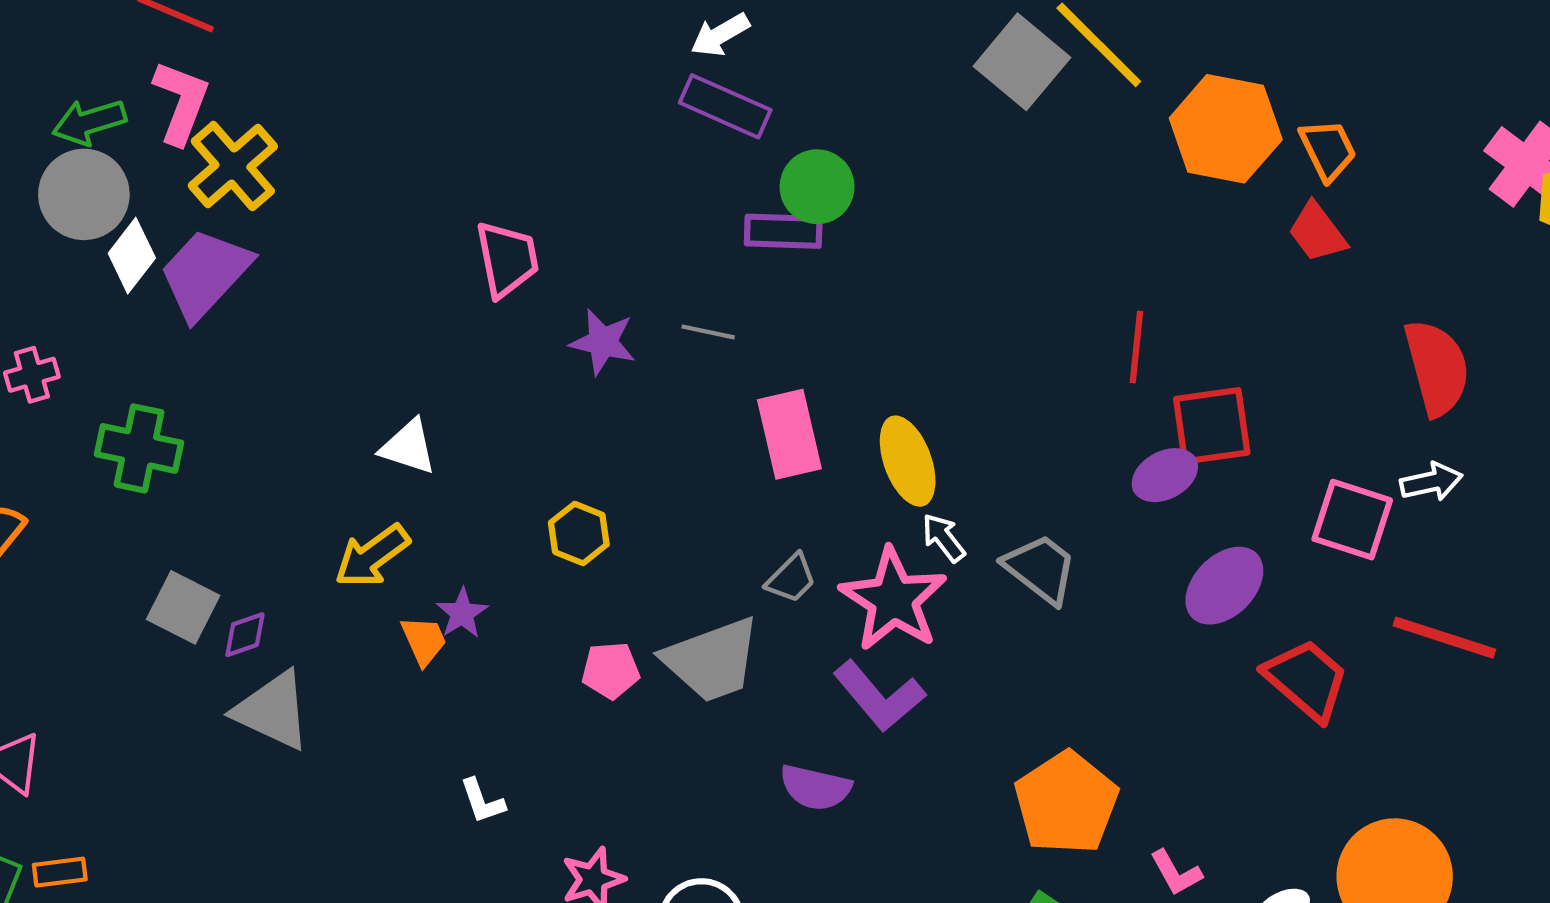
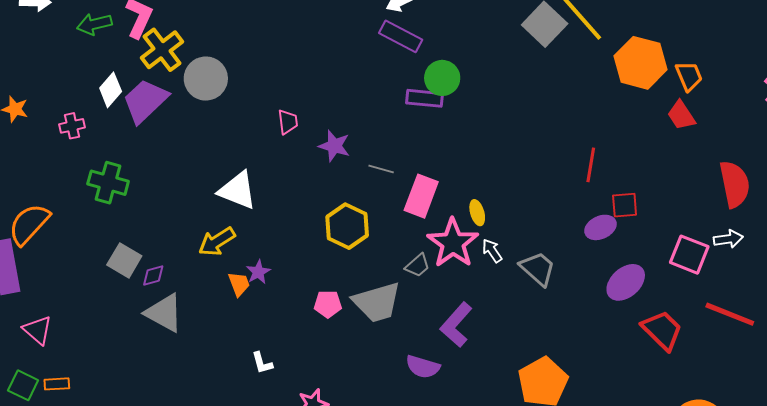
gray circle: (84, 194) -> (206, 79), moved
pink trapezoid: (507, 259) -> (288, 122), moved, size x0.7
gray line: (708, 332) -> (381, 169), moved
pink cross: (32, 375) -> (72, 126), moved
red square: (1212, 426) -> (625, 205), size x0.7
pink rectangle: (789, 434) -> (421, 196), turned 30
white triangle: (408, 447) -> (238, 190), size x1.4
yellow ellipse: (908, 461) -> (477, 213), size x0.6
yellow hexagon: (579, 534) -> (347, 226), moved, size x1.5
pink star: (893, 599) -> (453, 243), moved
purple L-shape: (879, 696) -> (456, 325), turned 78

